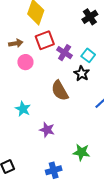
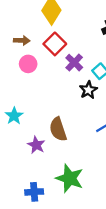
red square: (45, 40) -> (55, 44), turned -36
brown semicircle: (60, 91) -> (58, 129), moved
green star: (81, 152) -> (70, 178), size x1.4

